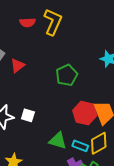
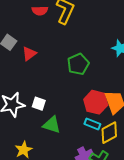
green triangle: (58, 141) -> (52, 125), moved
cyan rectangle: (80, 146) -> (92, 124), moved

